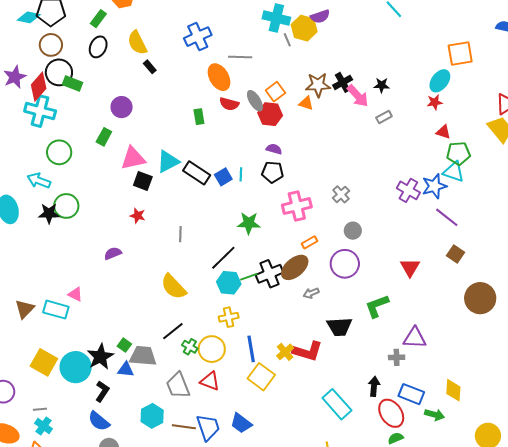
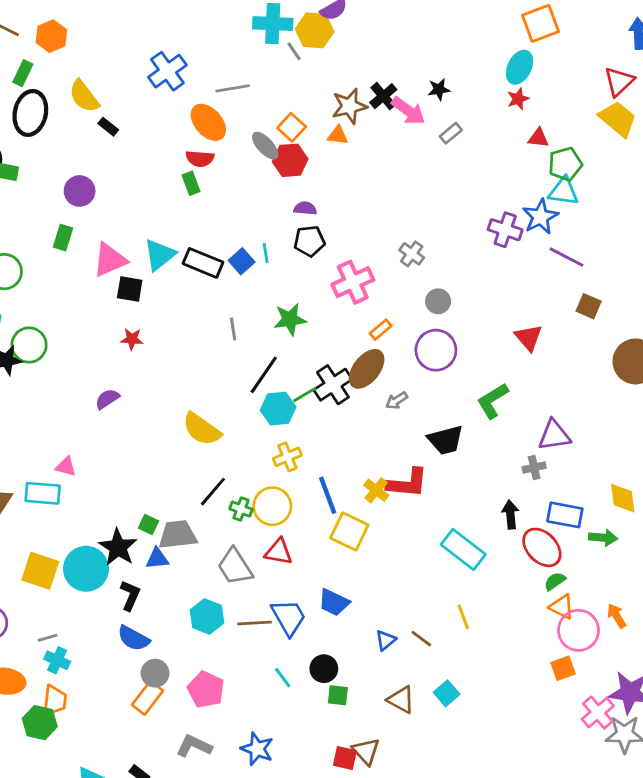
black ellipse: (98, 47) -> (30, 113), size x1.4
red semicircle: (229, 104) -> (200, 159), moved
gray line: (180, 234) -> (233, 329), moved

